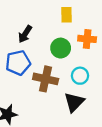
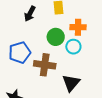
black arrow: (25, 34) -> (30, 14), moved
cyan circle: (80, 76) -> (73, 47), moved

